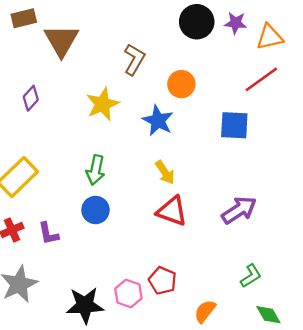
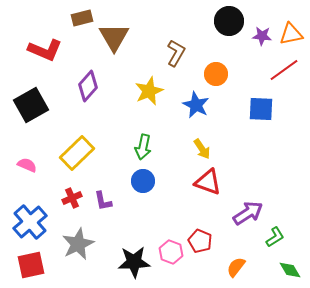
purple star: (236, 23) -> (262, 36), moved
purple diamond: (31, 98) -> (88, 86), size x1.4
purple arrow: (239, 210) -> (248, 213), moved

